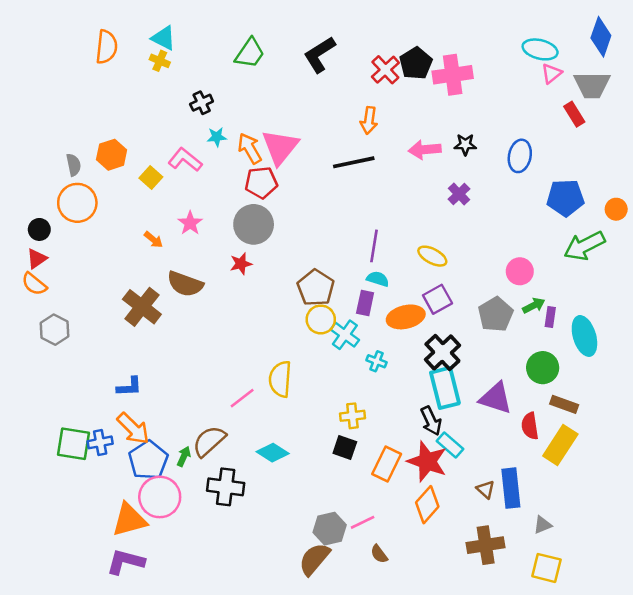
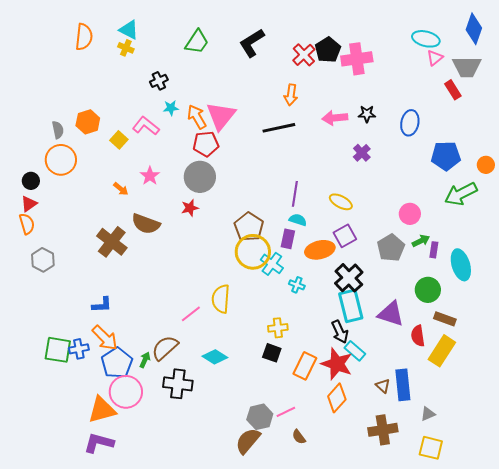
orange semicircle: (34, 284) -> (27, 224), turned -145
yellow circle: (321, 319) -> (253, 252), size x1.5

